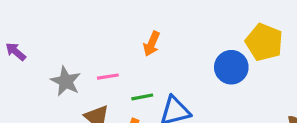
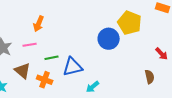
orange arrow: (152, 44) -> (39, 24), moved

